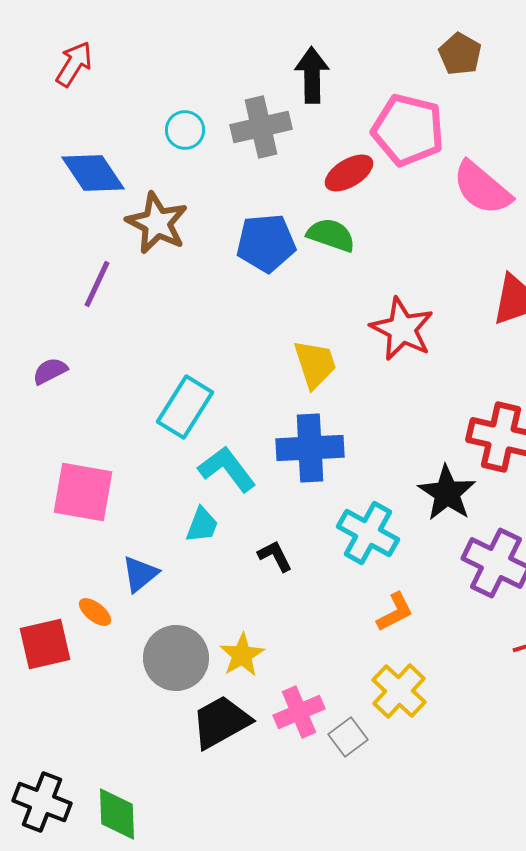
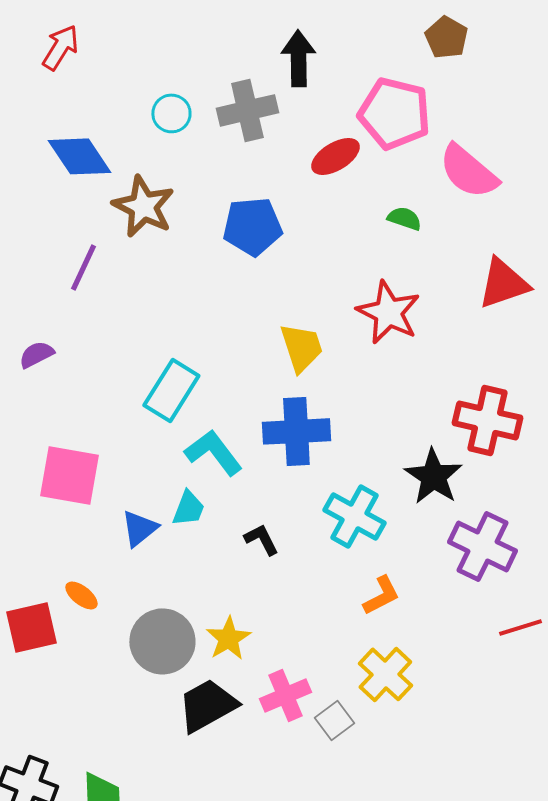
green semicircle: (331, 235) -> (404, 218), moved, size x0.7
blue triangle: (140, 574) -> (139, 528), moved

